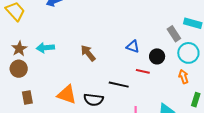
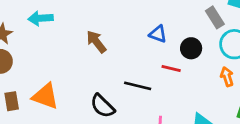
cyan arrow: (45, 48) -> (41, 18), moved
orange triangle: (67, 95) -> (45, 96), moved
black semicircle: (93, 100) -> (102, 106), turned 36

